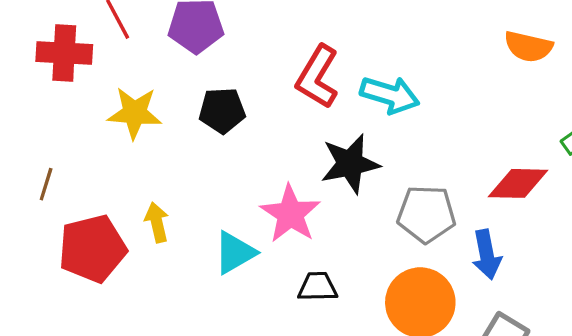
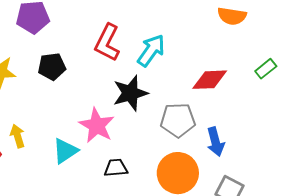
cyan arrow: (390, 95) -> (151, 51), turned -68
red diamond: (518, 183) -> (210, 80), moved

